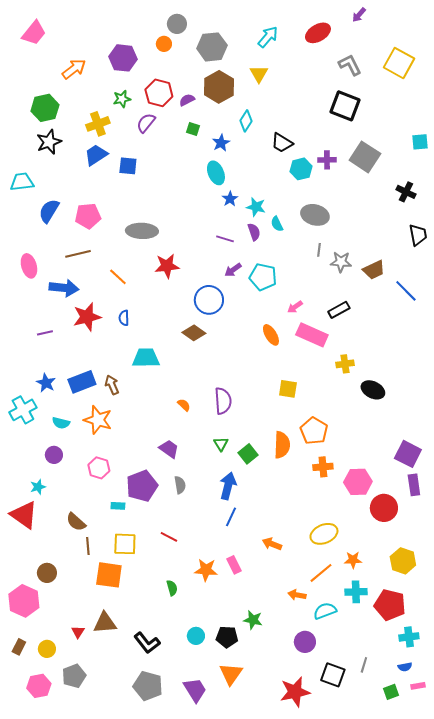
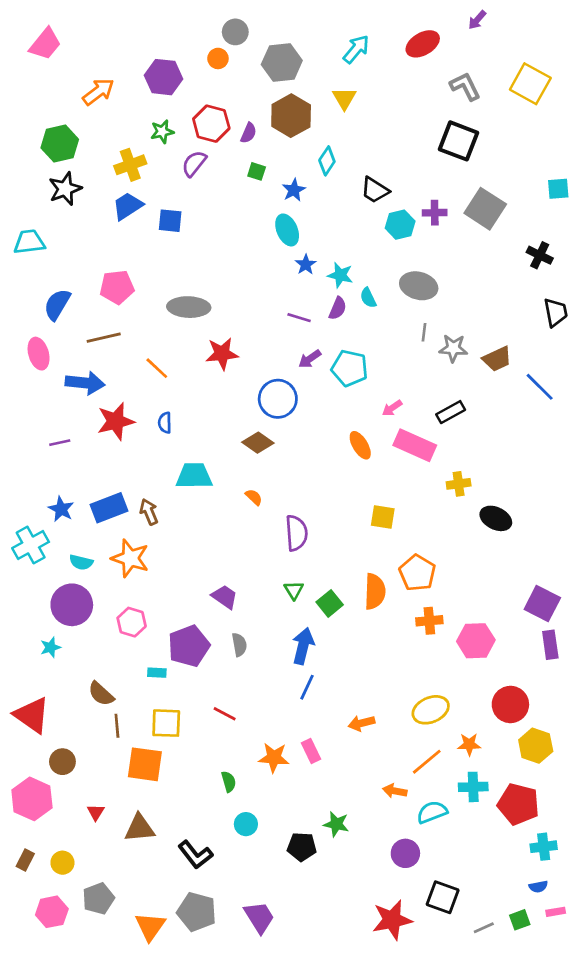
purple semicircle: (187, 100) -> (249, 133), turned 140
blue semicircle: (49, 211) -> (57, 304), moved
purple semicircle: (254, 232) -> (338, 308), turned 42
orange semicircle: (184, 405) -> (254, 497), moved
purple circle: (54, 455) -> (72, 605), size x1.8
red circle: (384, 508) -> (510, 704), moved
red triangle: (24, 515) -> (32, 715), moved
orange arrow: (272, 544) -> (362, 723), turned -36
red triangle: (78, 632) -> (96, 812), moved
cyan circle: (196, 636) -> (246, 824), moved
gray line: (364, 665) -> (484, 928), moved, turned 49
orange triangle: (231, 674) -> (150, 926), moved

